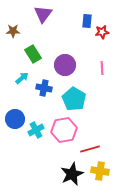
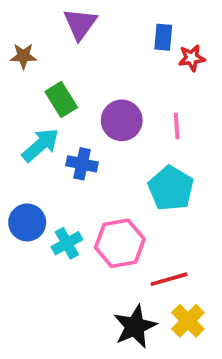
pink line: (102, 68) -> (177, 126), moved
cyan arrow: (22, 78) -> (40, 145), size x1.5
cyan pentagon: (74, 99) -> (171, 188), moved
yellow cross: (100, 171) -> (188, 321), turned 36

